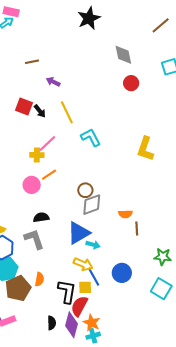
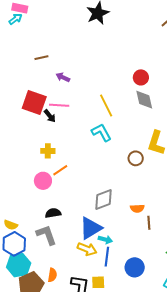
gray diamond: (123, 55) -> (144, 100), moved
red square: (24, 106) -> (34, 102), size x1.4
black arrow: (40, 111) -> (50, 116), moved
yellow line: (67, 112) -> (106, 106), moved
pink line: (47, 144) -> (59, 105), moved, turned 48
brown circle: (85, 190) -> (136, 158), moved
yellow arrow: (83, 264) -> (87, 249), moved
blue line: (94, 277) -> (107, 257), moved, turned 36

